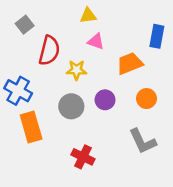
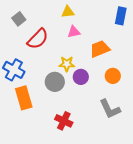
blue rectangle: (157, 36) -> (121, 16), moved
pink triangle: (96, 41) -> (74, 32), turned -32
red semicircle: (49, 51) -> (38, 39), turned 30
yellow star: (76, 70) -> (67, 64), moved

